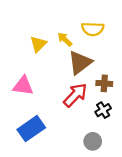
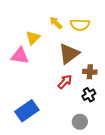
yellow arrow: (65, 39) -> (56, 23), moved
pink triangle: (23, 86) -> (20, 56), moved
red arrow: (75, 95) -> (65, 82), size x0.7

